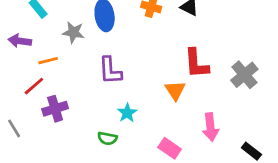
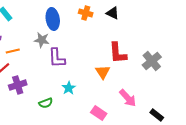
gray star: (73, 32) -> (42, 40), moved
pink arrow: (211, 127) -> (128, 98), turned -36
green semicircle: (107, 138) -> (46, 103), moved, turned -32

